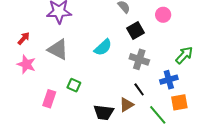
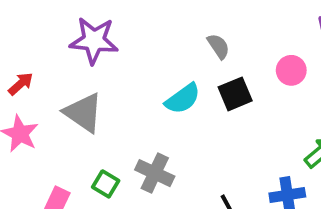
cyan semicircle: (103, 47) -> (183, 99), moved
gray cross: (139, 59) -> (155, 173), moved

